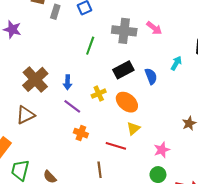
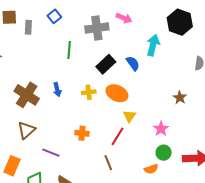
cyan arrow: (176, 63) -> (153, 45), size x1.5
yellow cross: (99, 94) -> (89, 92), turned 32
purple line: (72, 106) -> (51, 153), moved
red line: (116, 146) -> (118, 136), turned -60

